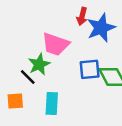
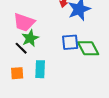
pink trapezoid: (56, 44) -> (24, 22), moved
orange square: (15, 101) -> (17, 73), moved

